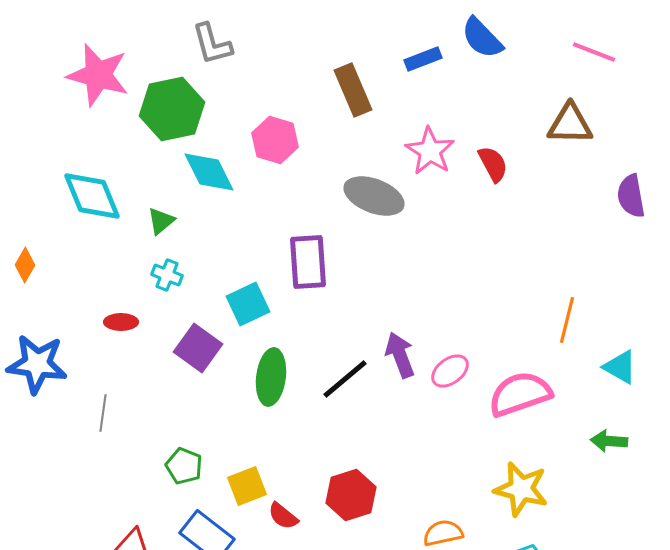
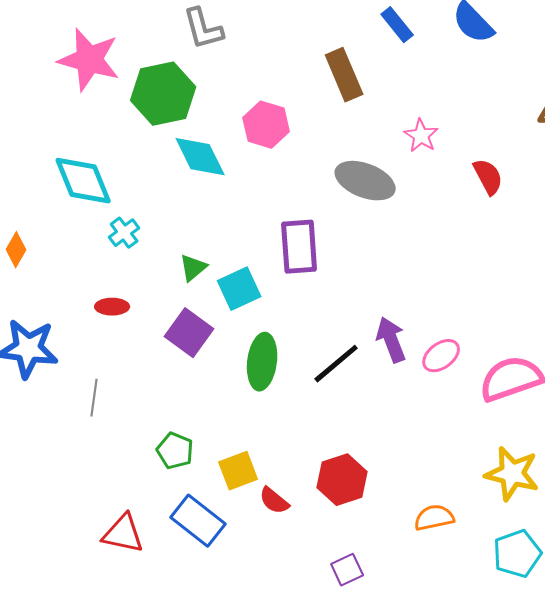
blue rectangle: (423, 59) -> (397, 25), moved, turned 72
pink star: (430, 151) -> (421, 136), size x0.7
red semicircle: (493, 164) -> (488, 177), moved
green triangle: (161, 221) -> (193, 268), moved
cyan cross: (167, 275) -> (124, 233), moved, turned 32

